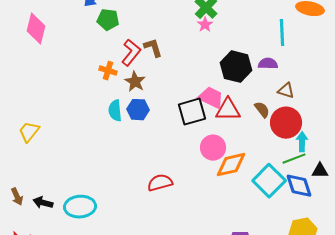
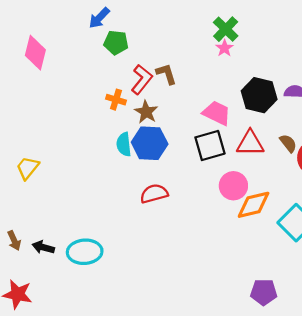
pink trapezoid: (211, 98) -> (217, 113), moved
blue hexagon: (138, 110) -> (150, 143), size x1.4
red semicircle: (160, 183) -> (154, 194), moved

